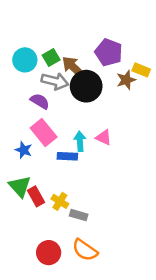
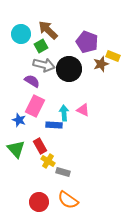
cyan circle: (25, 60) -> (21, 34), moved
brown arrow: (74, 67) -> (48, 30), moved
pink rectangle: (44, 132) -> (35, 106), turned 65
red rectangle: (36, 196) -> (40, 146), moved

